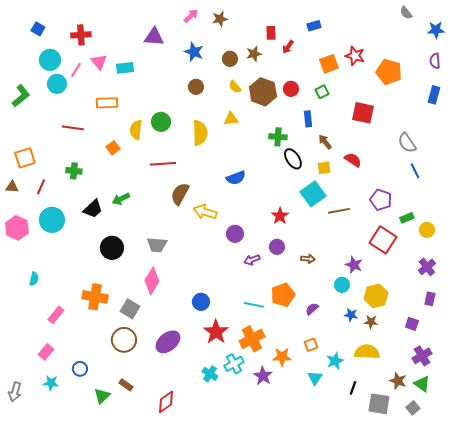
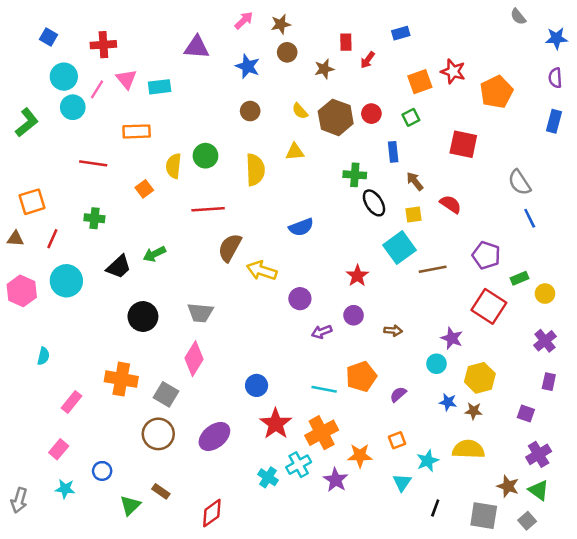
brown circle: (230, 59) -> (287, 52), moved
orange pentagon: (389, 72) -> (496, 92), turned 30
black line: (353, 388) -> (435, 508), moved

